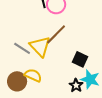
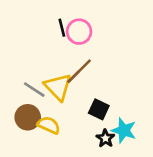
black square: (80, 59) -> (99, 109), moved
brown circle: (17, 81) -> (28, 117), moved

